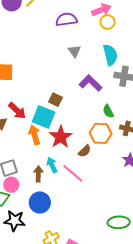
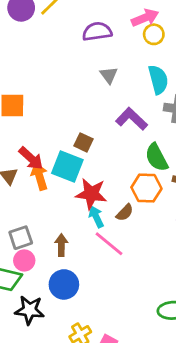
green semicircle: (108, 111) -> (157, 157), size x1.5
orange arrow: (35, 135) -> (39, 176), moved
red star: (61, 137) -> (91, 194), turned -30
cyan arrow: (52, 165) -> (96, 217), moved

